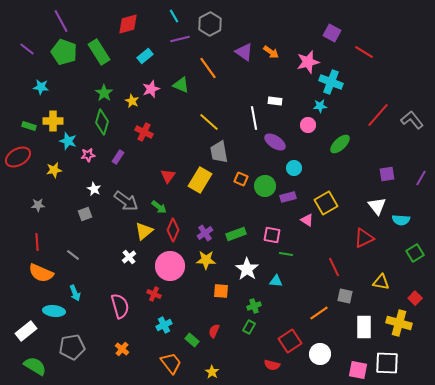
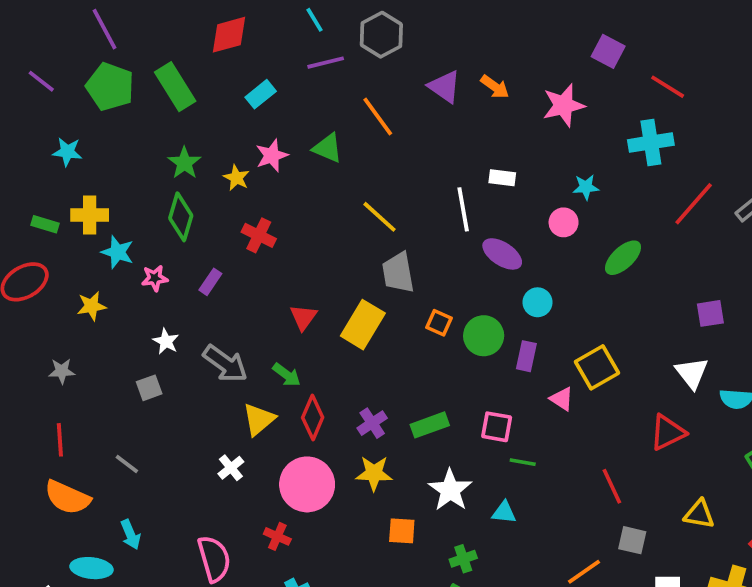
cyan cross: (331, 82) -> (651, 142), moved, turned -30
purple rectangle: (288, 197) -> (526, 356), turned -63

